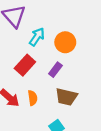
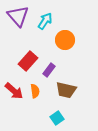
cyan arrow: (37, 37) -> (45, 21), moved
purple rectangle: (55, 70) -> (49, 70), moved

